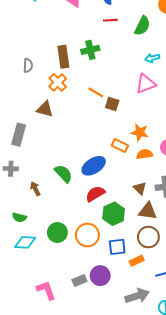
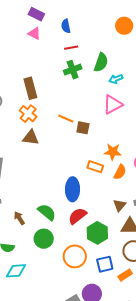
green semicircle: (142, 26) -> (101, 62), moved
green cross: (90, 50) -> (73, 70), moved
brown triangle: (45, 109) -> (31, 137), moved
orange semicircle: (145, 154) -> (120, 172), turned 133
blue ellipse: (94, 166) -> (73, 189), turned -50
green semicircle: (63, 174) -> (47, 212), moved
brown triangle: (140, 188) -> (120, 205), turned 32
green circle: (57, 233) -> (44, 239), moved

